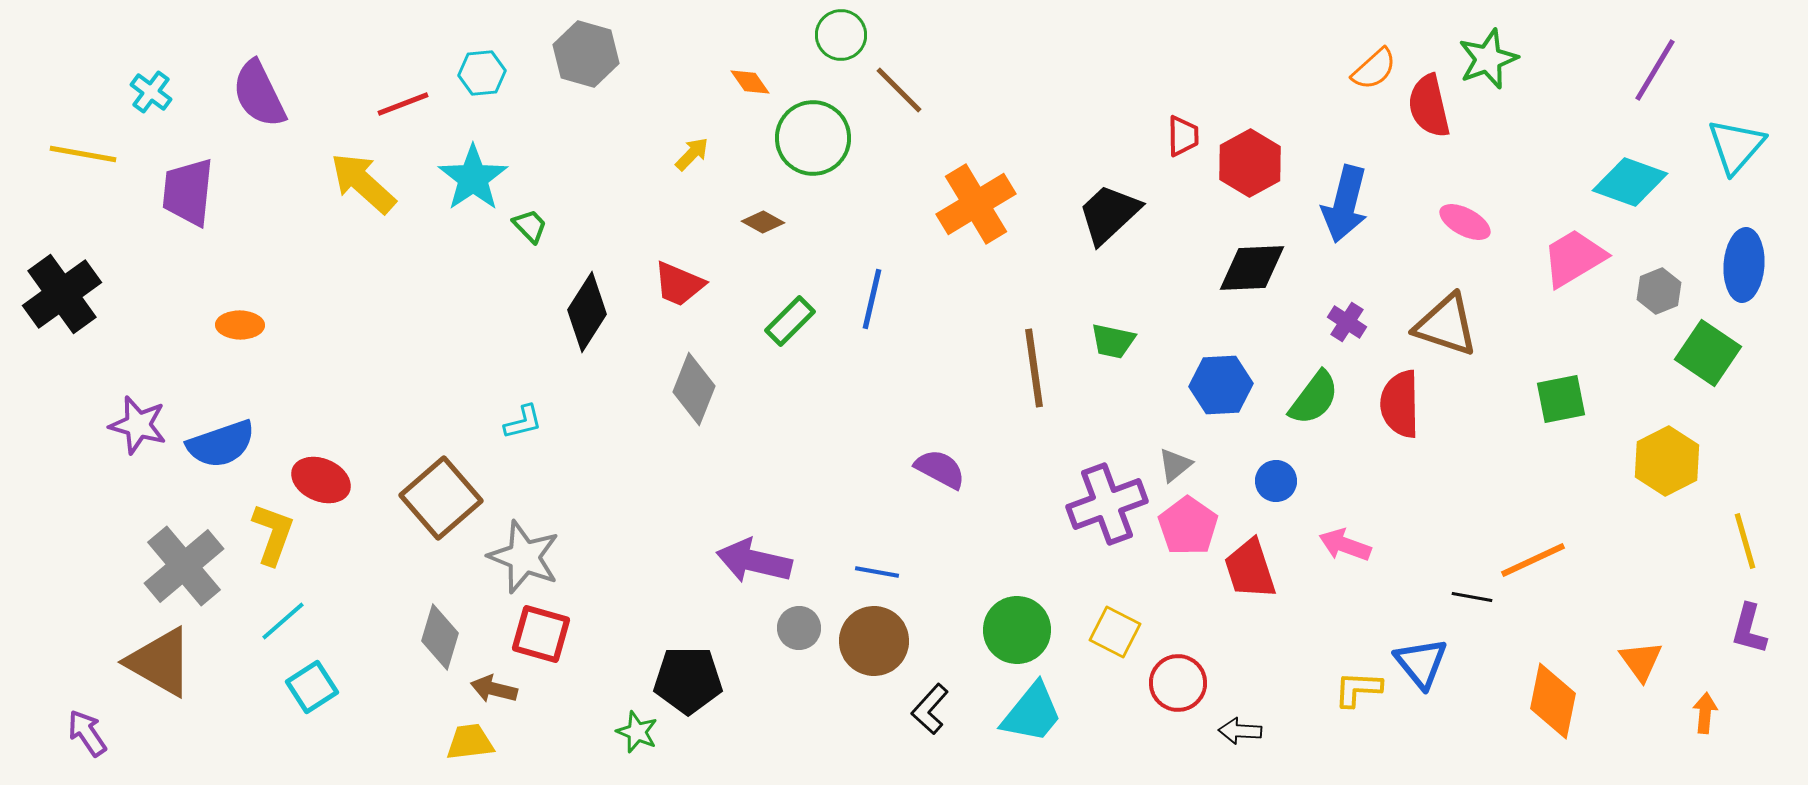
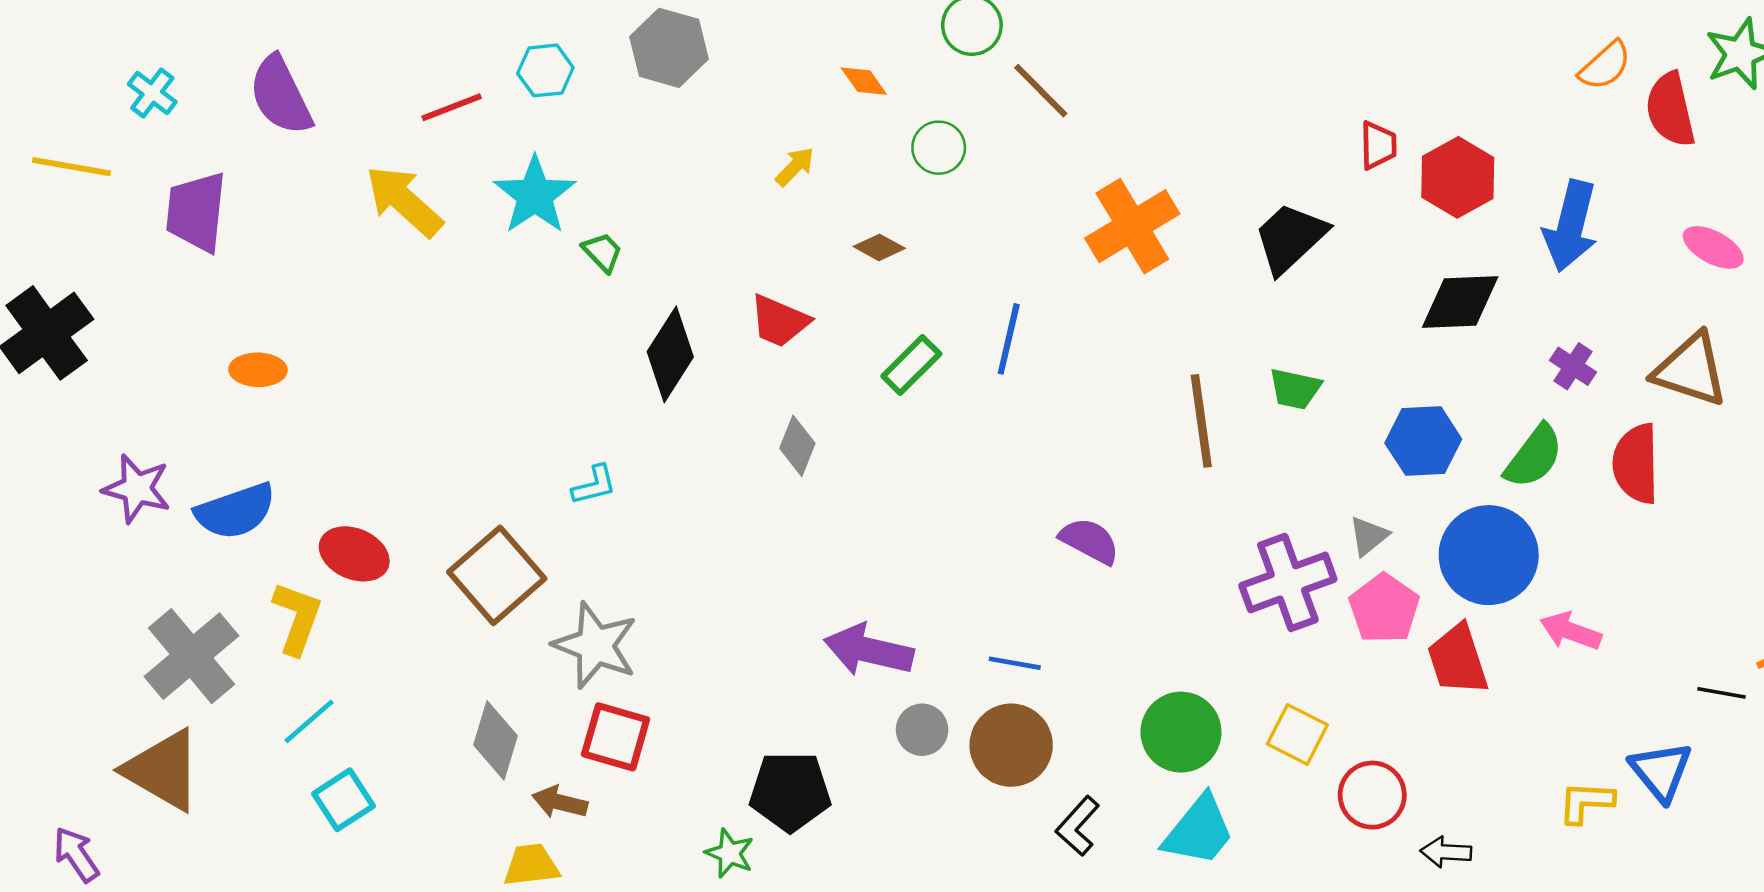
green circle: (813, 138) -> (939, 148), size x0.6
gray diamond: (694, 389) -> (797, 446), size x0.7
blue circle: (1276, 481) -> (1489, 555), size x2.0

